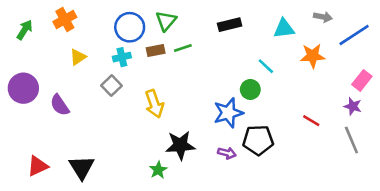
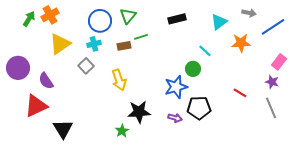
cyan triangle: (284, 29) -> (219, 22), turned -30
green arrow: (25, 30) -> (29, 19), moved
brown rectangle: (156, 51) -> (124, 46), moved
yellow triangle: (78, 57) -> (60, 44), size x1.6
red triangle: (38, 166) -> (36, 106), moved, size x1.4

